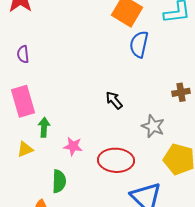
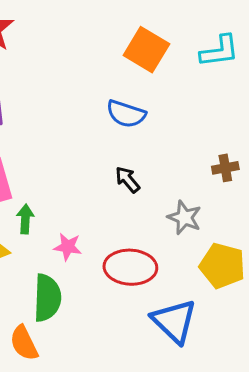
blue semicircle: (139, 44) -> (126, 114), moved, turned -84
green semicircle: (59, 181) -> (47, 298), size x1.4

